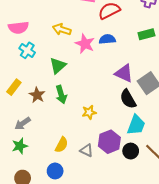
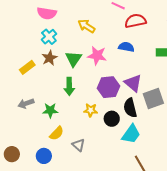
pink star: (85, 44) -> (97, 56), moved, turned -30
green triangle: (58, 66) -> (74, 59), turned -30
brown star: (37, 95) -> (49, 58), moved
purple hexagon: (109, 142) -> (108, 87), moved
green star: (20, 146) -> (50, 110), moved
black circle: (131, 151) -> (112, 119), moved

